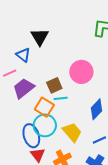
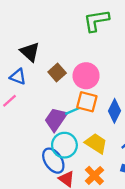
brown square: (54, 85) -> (57, 72), moved
purple trapezoid: (24, 88) -> (56, 119), moved
orange square: (44, 107) -> (87, 102), moved

